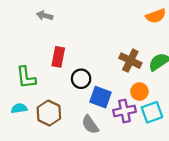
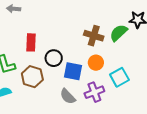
orange circle: (139, 92) -> (96, 63), moved
purple cross: (124, 111) -> (94, 92), moved
brown hexagon: (49, 113) -> (32, 77), moved

